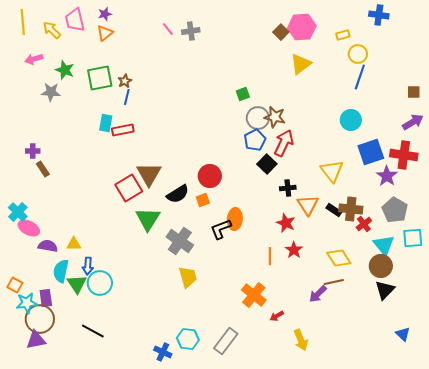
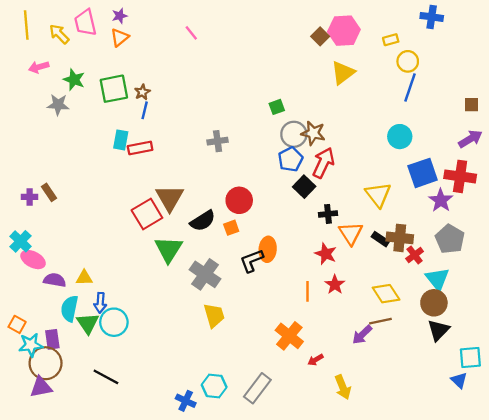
gray cross: (191, 31) -> (218, 141), moved
purple cross: (33, 151) -> (30, 197), moved
cyan square: (413, 238) -> (470, 357), moved

